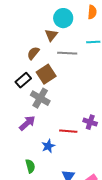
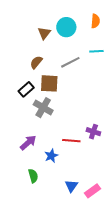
brown triangle: (51, 35) -> (44, 33), moved
gray line: (67, 53) -> (70, 62), turned -30
brown square: (46, 74) -> (49, 83), turned 36
purple arrow: (27, 123) -> (28, 143), moved

